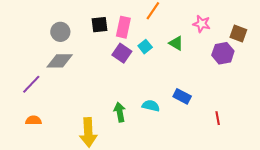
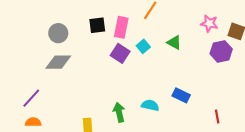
pink star: (202, 24) -> (209, 23), moved
purple line: (31, 84) -> (31, 98), moved

